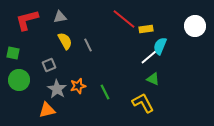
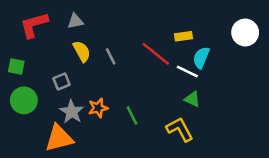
red line: (124, 19) -> (156, 54), moved
white line: (149, 57) -> (187, 71), turned 66
orange triangle: (47, 110) -> (59, 138), size x1.4

